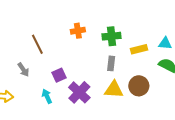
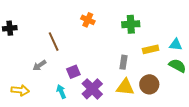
orange cross: (78, 31) -> (88, 20), moved, turned 32
green cross: (112, 36) -> (131, 24), moved
gray arrow: (23, 70) -> (39, 65), turned 88

